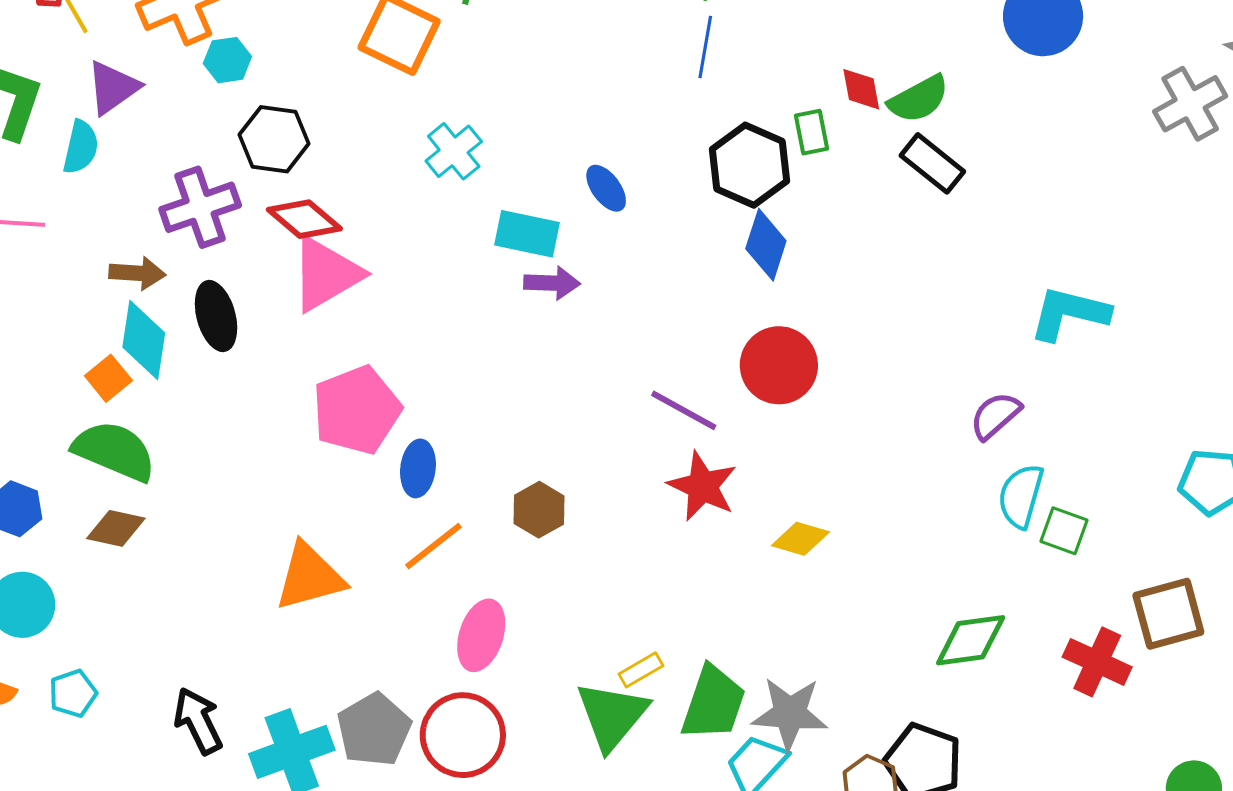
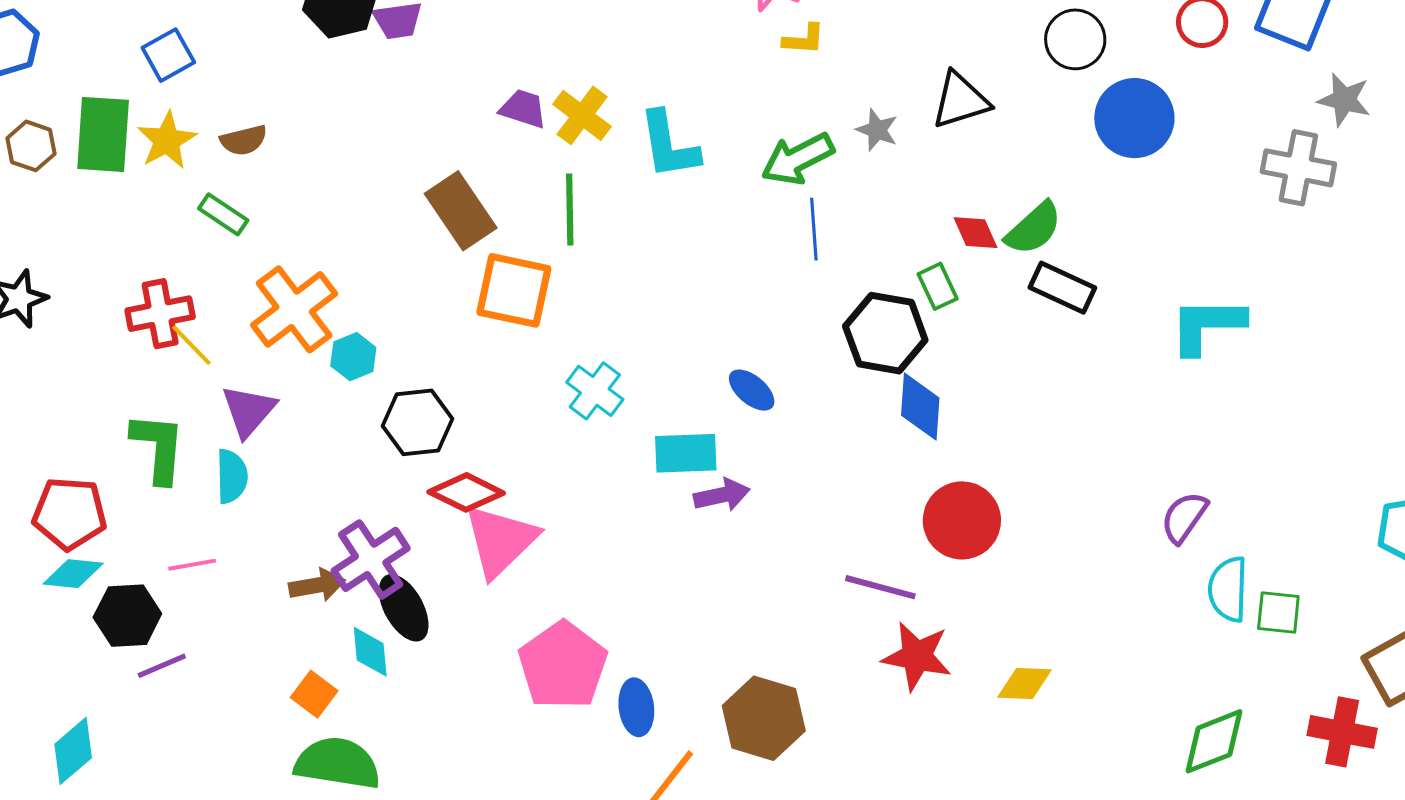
gray cross: (1190, 104) -> (1298, 168), turned -36
purple cross: (200, 207) -> (371, 559), moved
cyan L-shape: (1069, 313) -> (1207, 325), moved
cyan diamond: (144, 340) -> (370, 652), moved, size x0.7
brown hexagon: (539, 510) -> (764, 718), size x1.5

